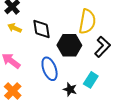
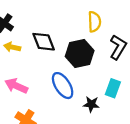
yellow semicircle: (87, 22) -> (94, 22), size x0.7

